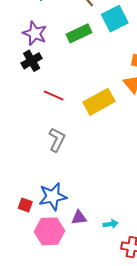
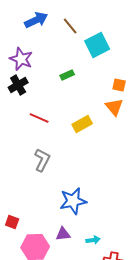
green rectangle: (79, 33) -> (67, 75), moved, size x0.6
yellow rectangle: (99, 102) -> (82, 124), size x0.7
blue star: (53, 197) -> (73, 201), moved

